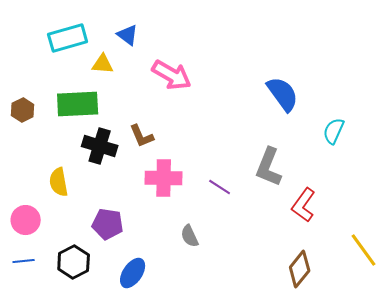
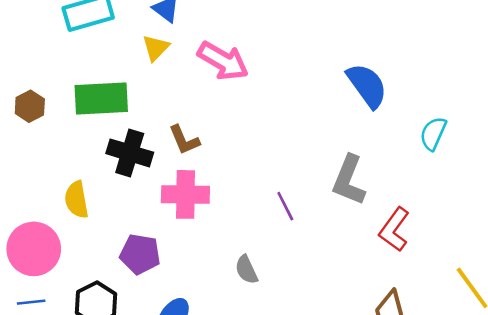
yellow triangle: (103, 64) -> (156, 48), moved, turned -50
pink cross: (164, 178) -> (185, 194), moved
purple line: (220, 187) -> (285, 206), turned 30
pink circle: (26, 220) -> (34, 249), size x1.4

